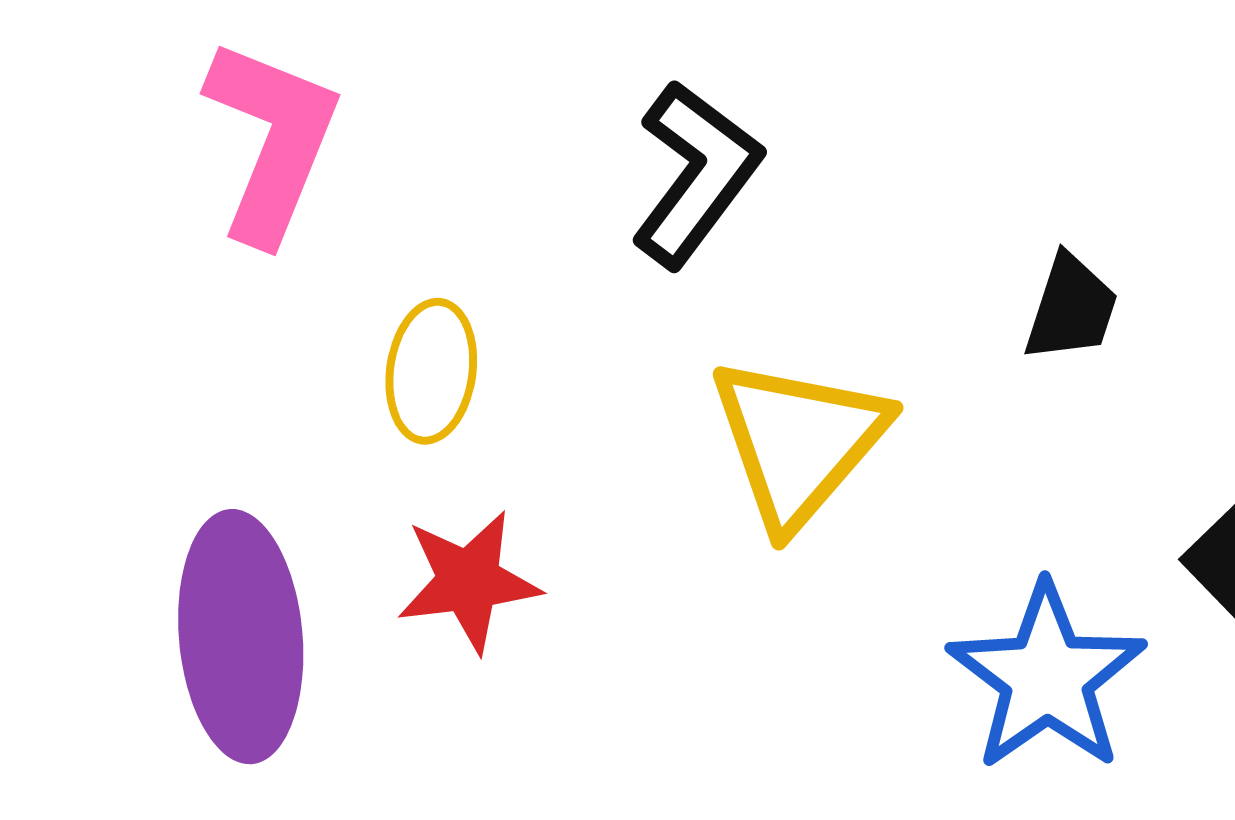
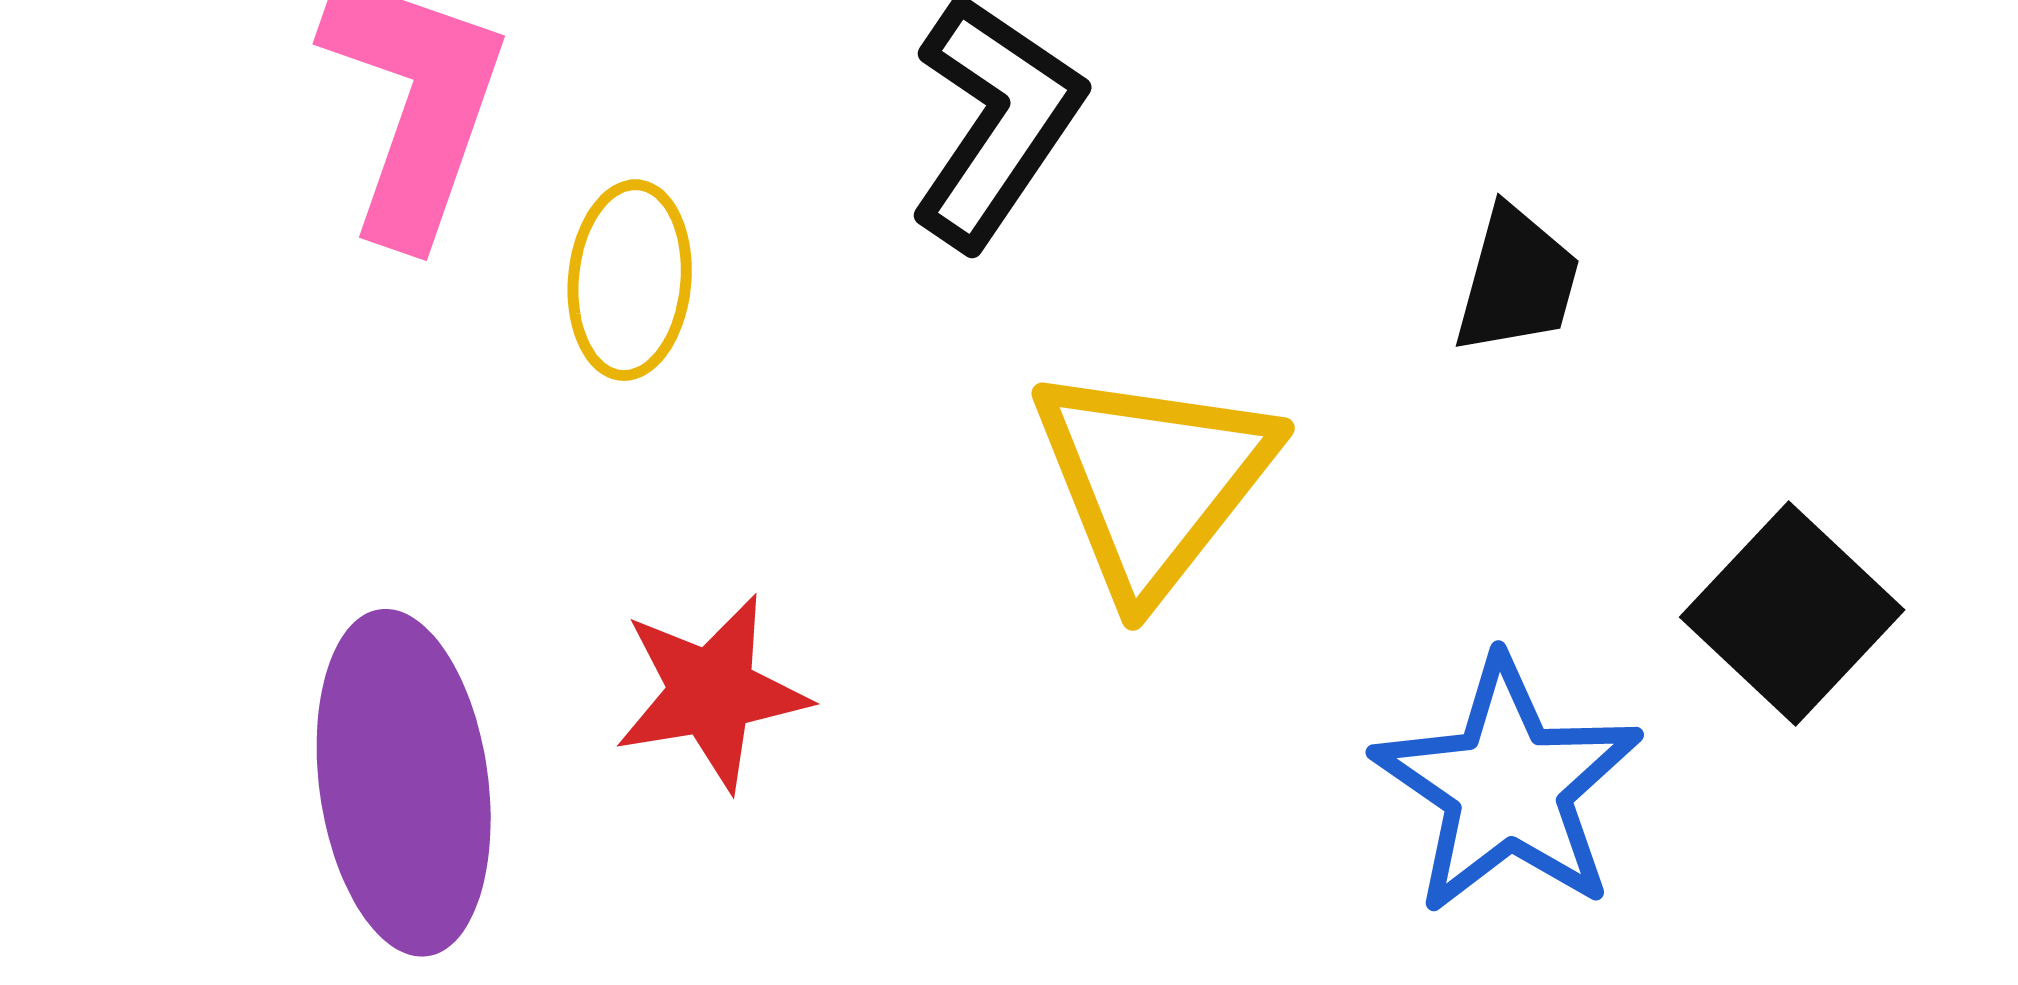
yellow ellipse: (431, 371) -> (630, 280), moved

